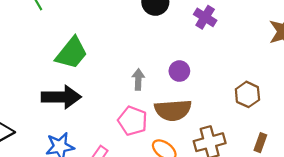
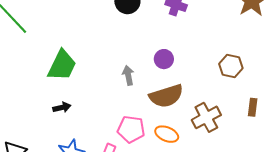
black arrow: (61, 97) -> (62, 107), size x0.5
pink pentagon: (133, 121) -> (131, 129), moved

